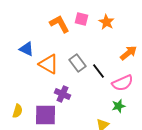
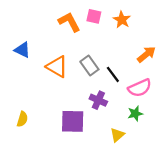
blue triangle: (26, 49) -> (22, 50), moved
purple cross: (62, 94) -> (98, 100), moved
purple square: (46, 115) -> (73, 121), moved

